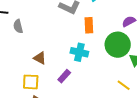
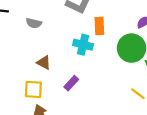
gray semicircle: (18, 26) -> (34, 23), moved, turned -64
cyan cross: (79, 52) -> (83, 45), moved

